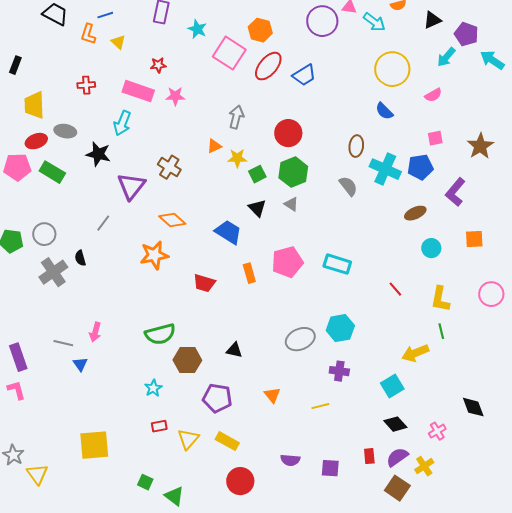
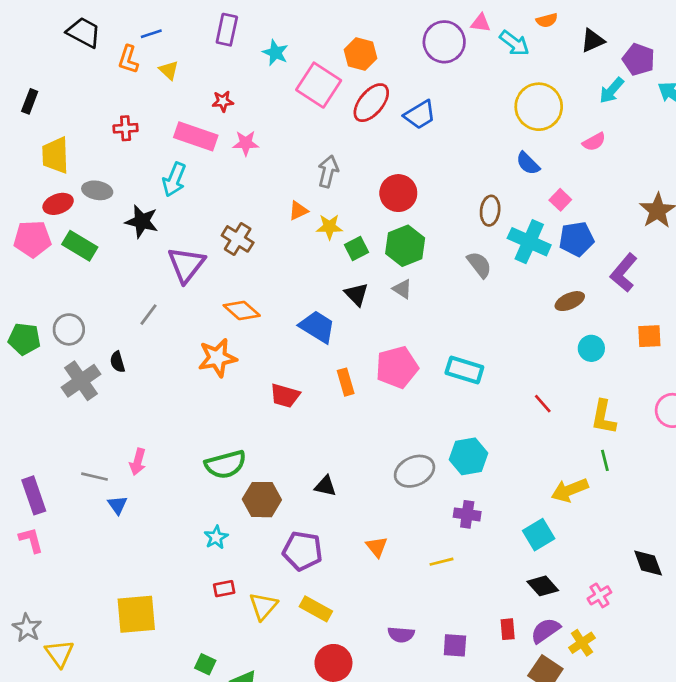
pink square: (435, 138) -> (560, 200), moved, turned -35

